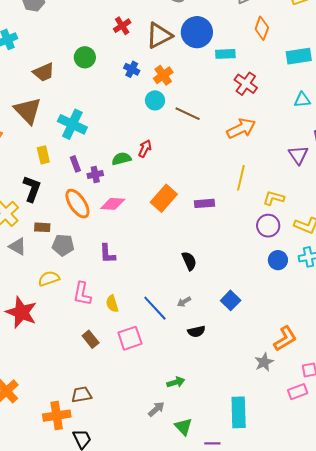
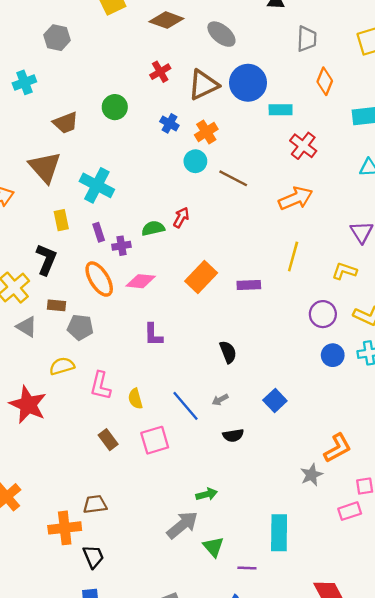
yellow L-shape: (274, 198) -> (344, 271), moved
purple L-shape: (107, 254) -> (153, 335), moved
gray arrow: (156, 409) -> (182, 525), size x1.6

